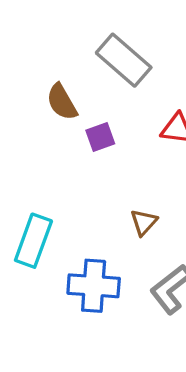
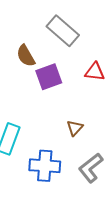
purple square: (100, 137) -> (49, 77), size x1.5

